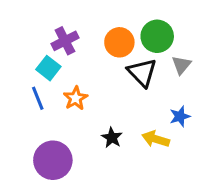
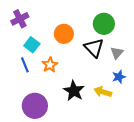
purple cross: (65, 41) -> (20, 19), moved
orange circle: (119, 42) -> (64, 34), moved
gray triangle: (181, 65) -> (117, 53), moved
black star: (112, 138) -> (74, 91), size x1.5

